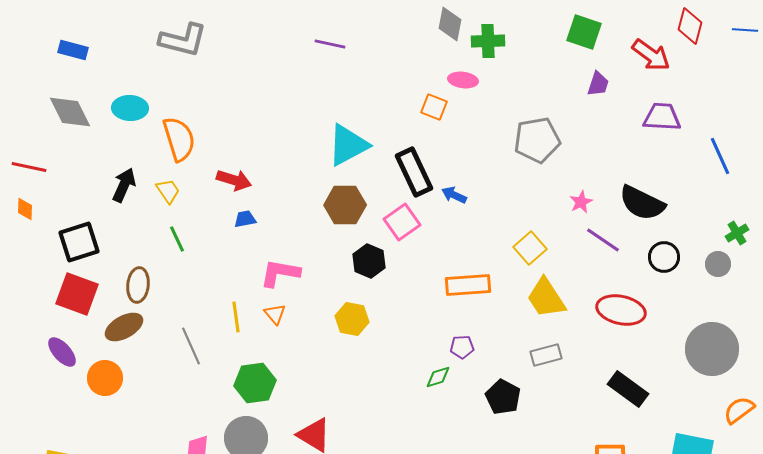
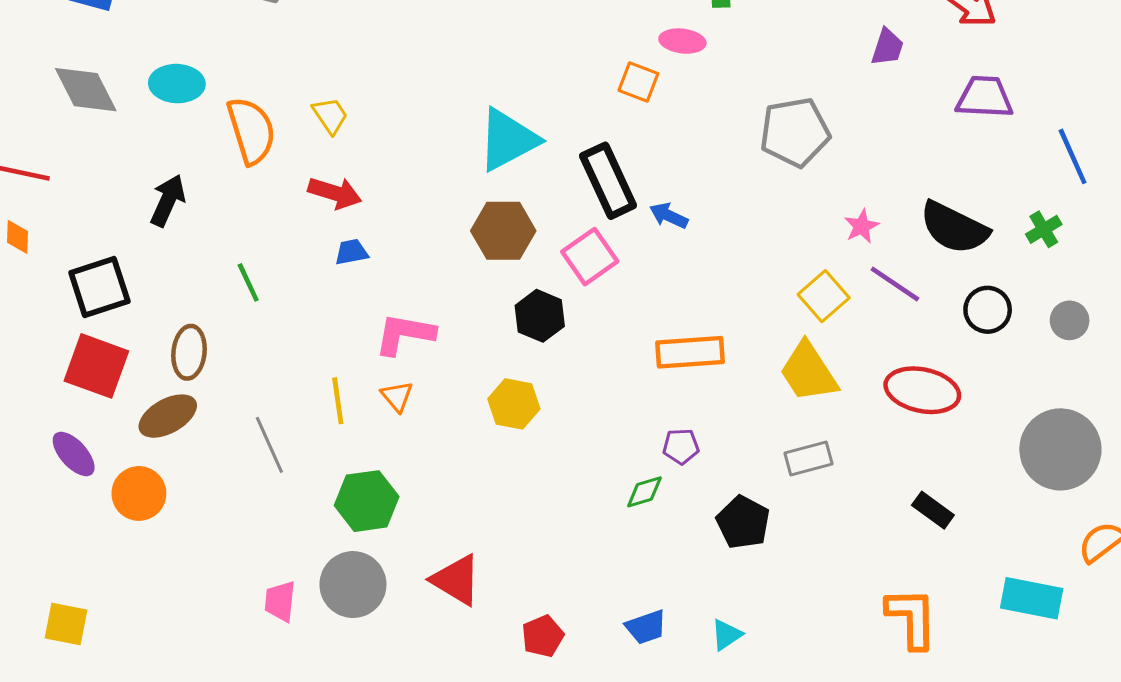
yellow trapezoid: (168, 191) -> (330, 115), moved
green cross: (737, 233) -> (1044, 229), moved
yellow square: (530, 248) -> (824, 296), moved
black rectangle: (628, 389) -> (933, 510), size x0.7

